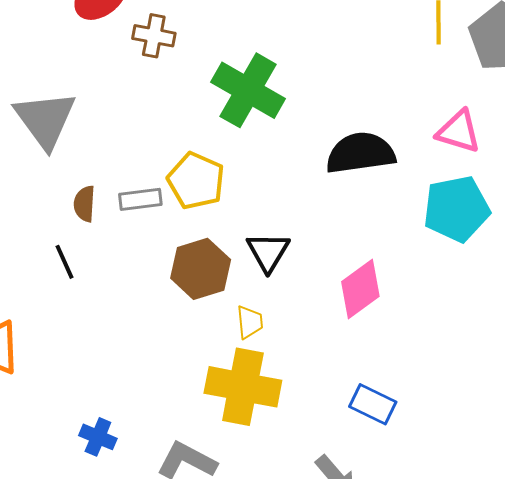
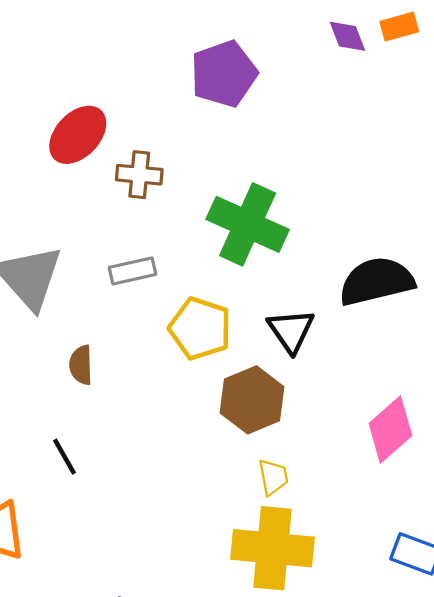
gray rectangle: (140, 199) -> (132, 271), moved
black triangle: (268, 252) -> (291, 331), moved
black line: (64, 262) -> (64, 457), moved
brown hexagon: (201, 269) -> (252, 400), moved

